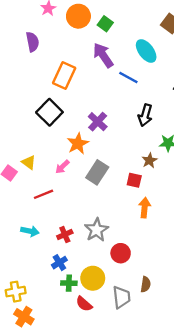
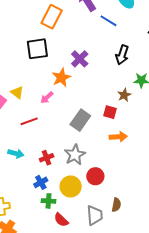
black square: (49, 112) -> (37, 49), turned 35
gray rectangle: (97, 172) -> (80, 120), moved
orange arrow: (145, 208) -> (118, 137), turned 78
yellow circle: (93, 278) -> (71, 186), moved

